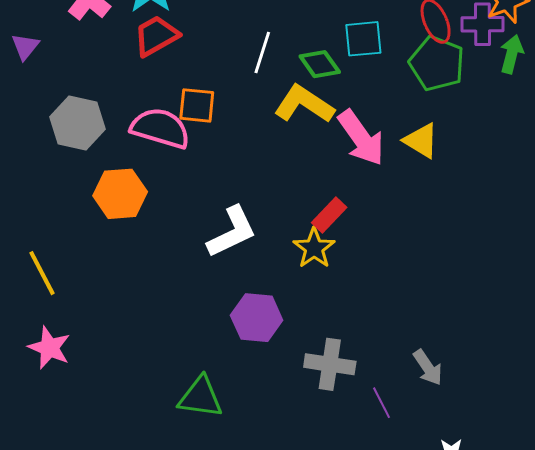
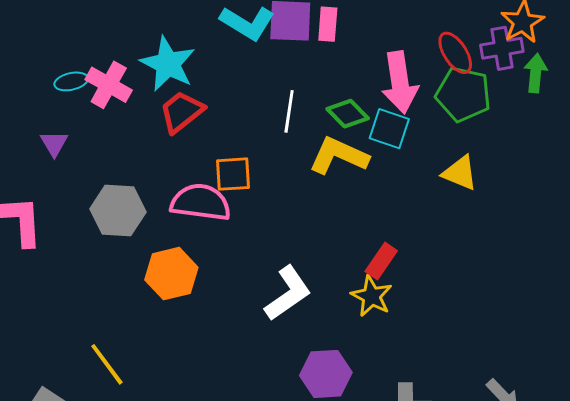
cyan square: (363, 39) -> (389, 129), moved, turned 33
pink arrow: (361, 138) -> (400, 82), moved, turned 36

